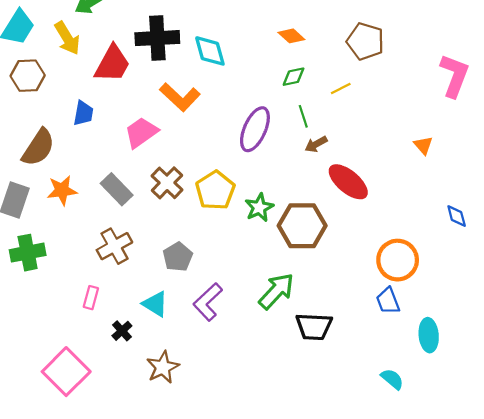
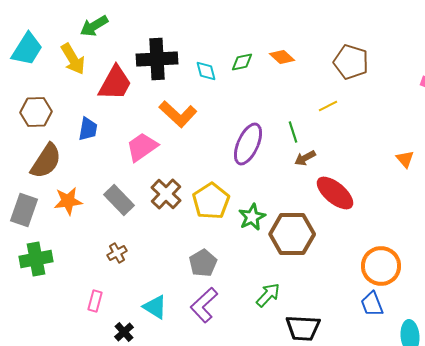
cyan diamond: (210, 51) -> (206, 71), size x0.7
brown hexagon: (28, 76) -> (36, 112), moved
green diamond: (294, 77) -> (242, 62), moved
brown cross: (114, 246) -> (117, 253), size x0.6
gray pentagon: (178, 257) -> (203, 263), moved
green arrow: (276, 291) -> (268, 295), size x0.7

